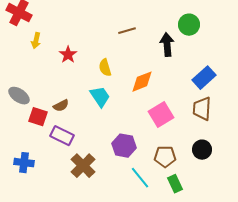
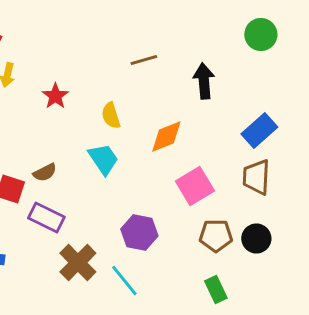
green circle: (189, 25) -> (261, 34), moved
brown pentagon: (165, 157) -> (216, 236), moved
cyan line: (140, 178) -> (124, 280), moved

